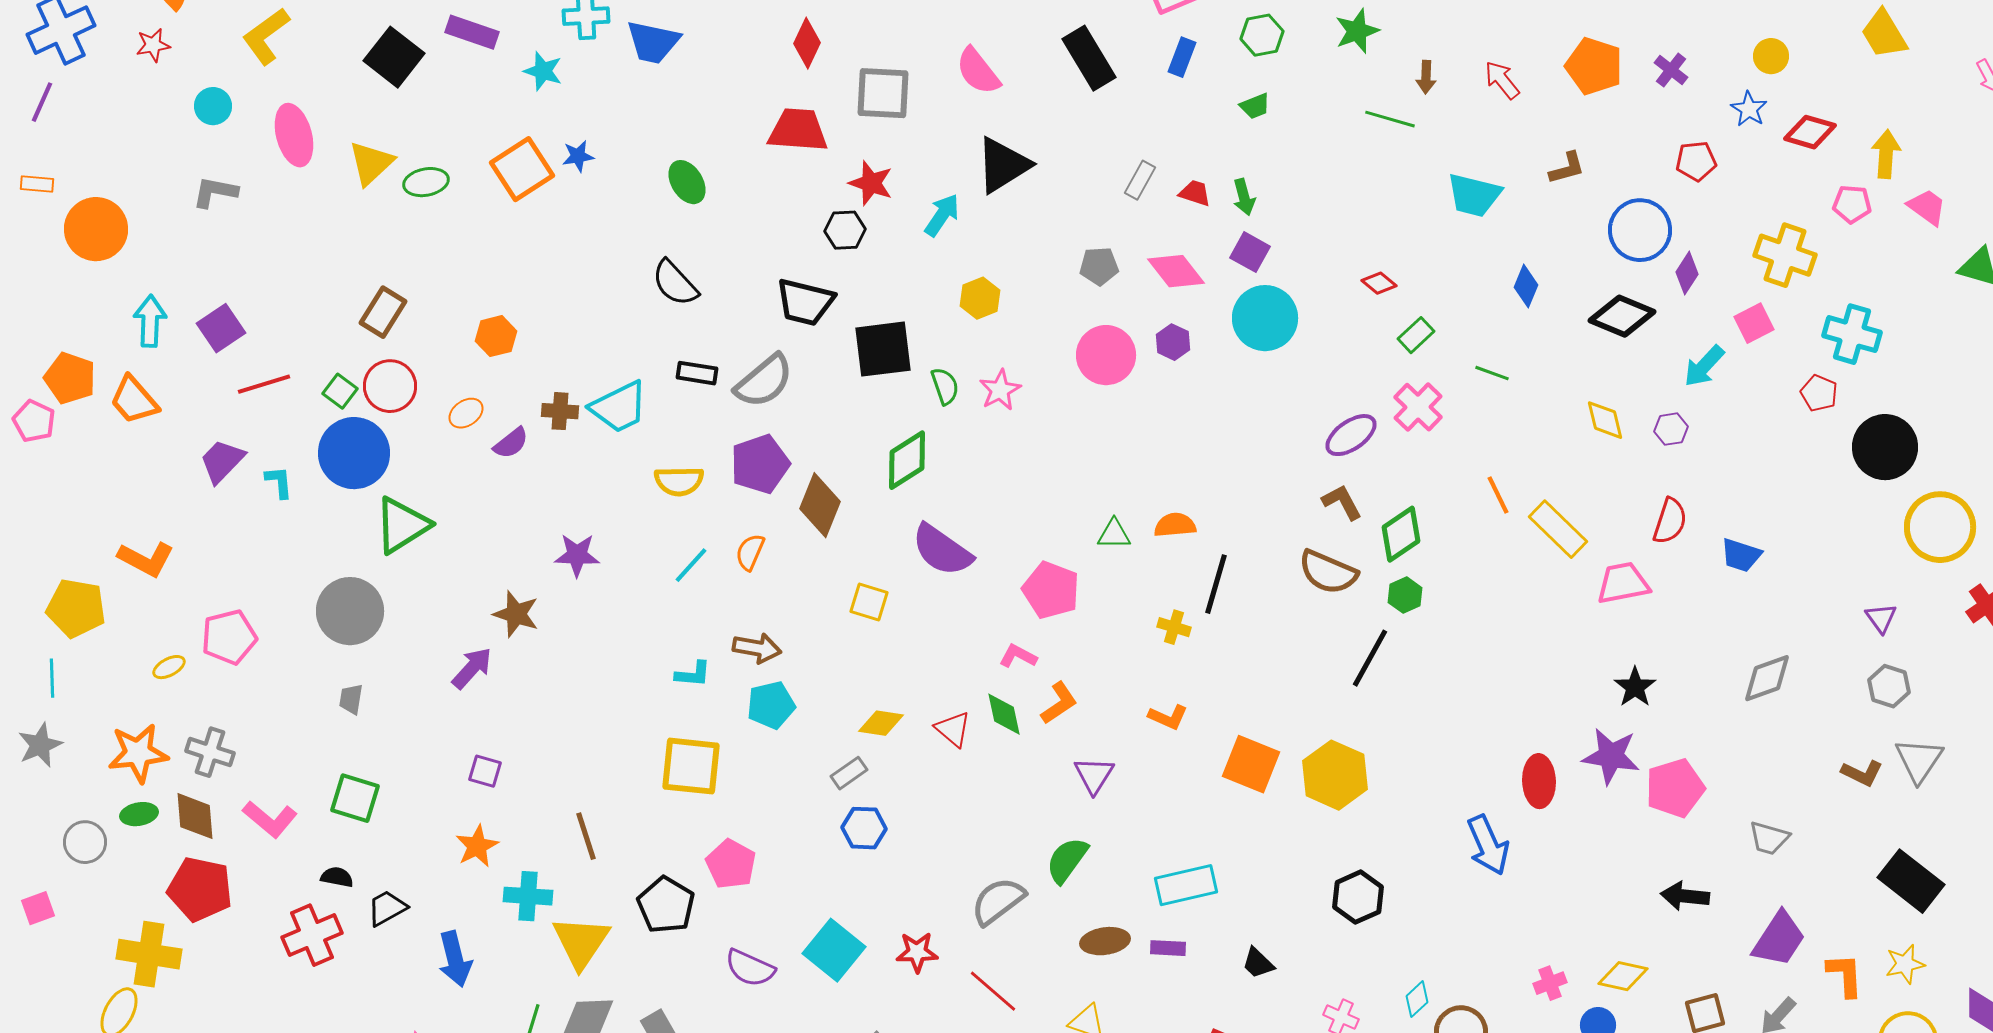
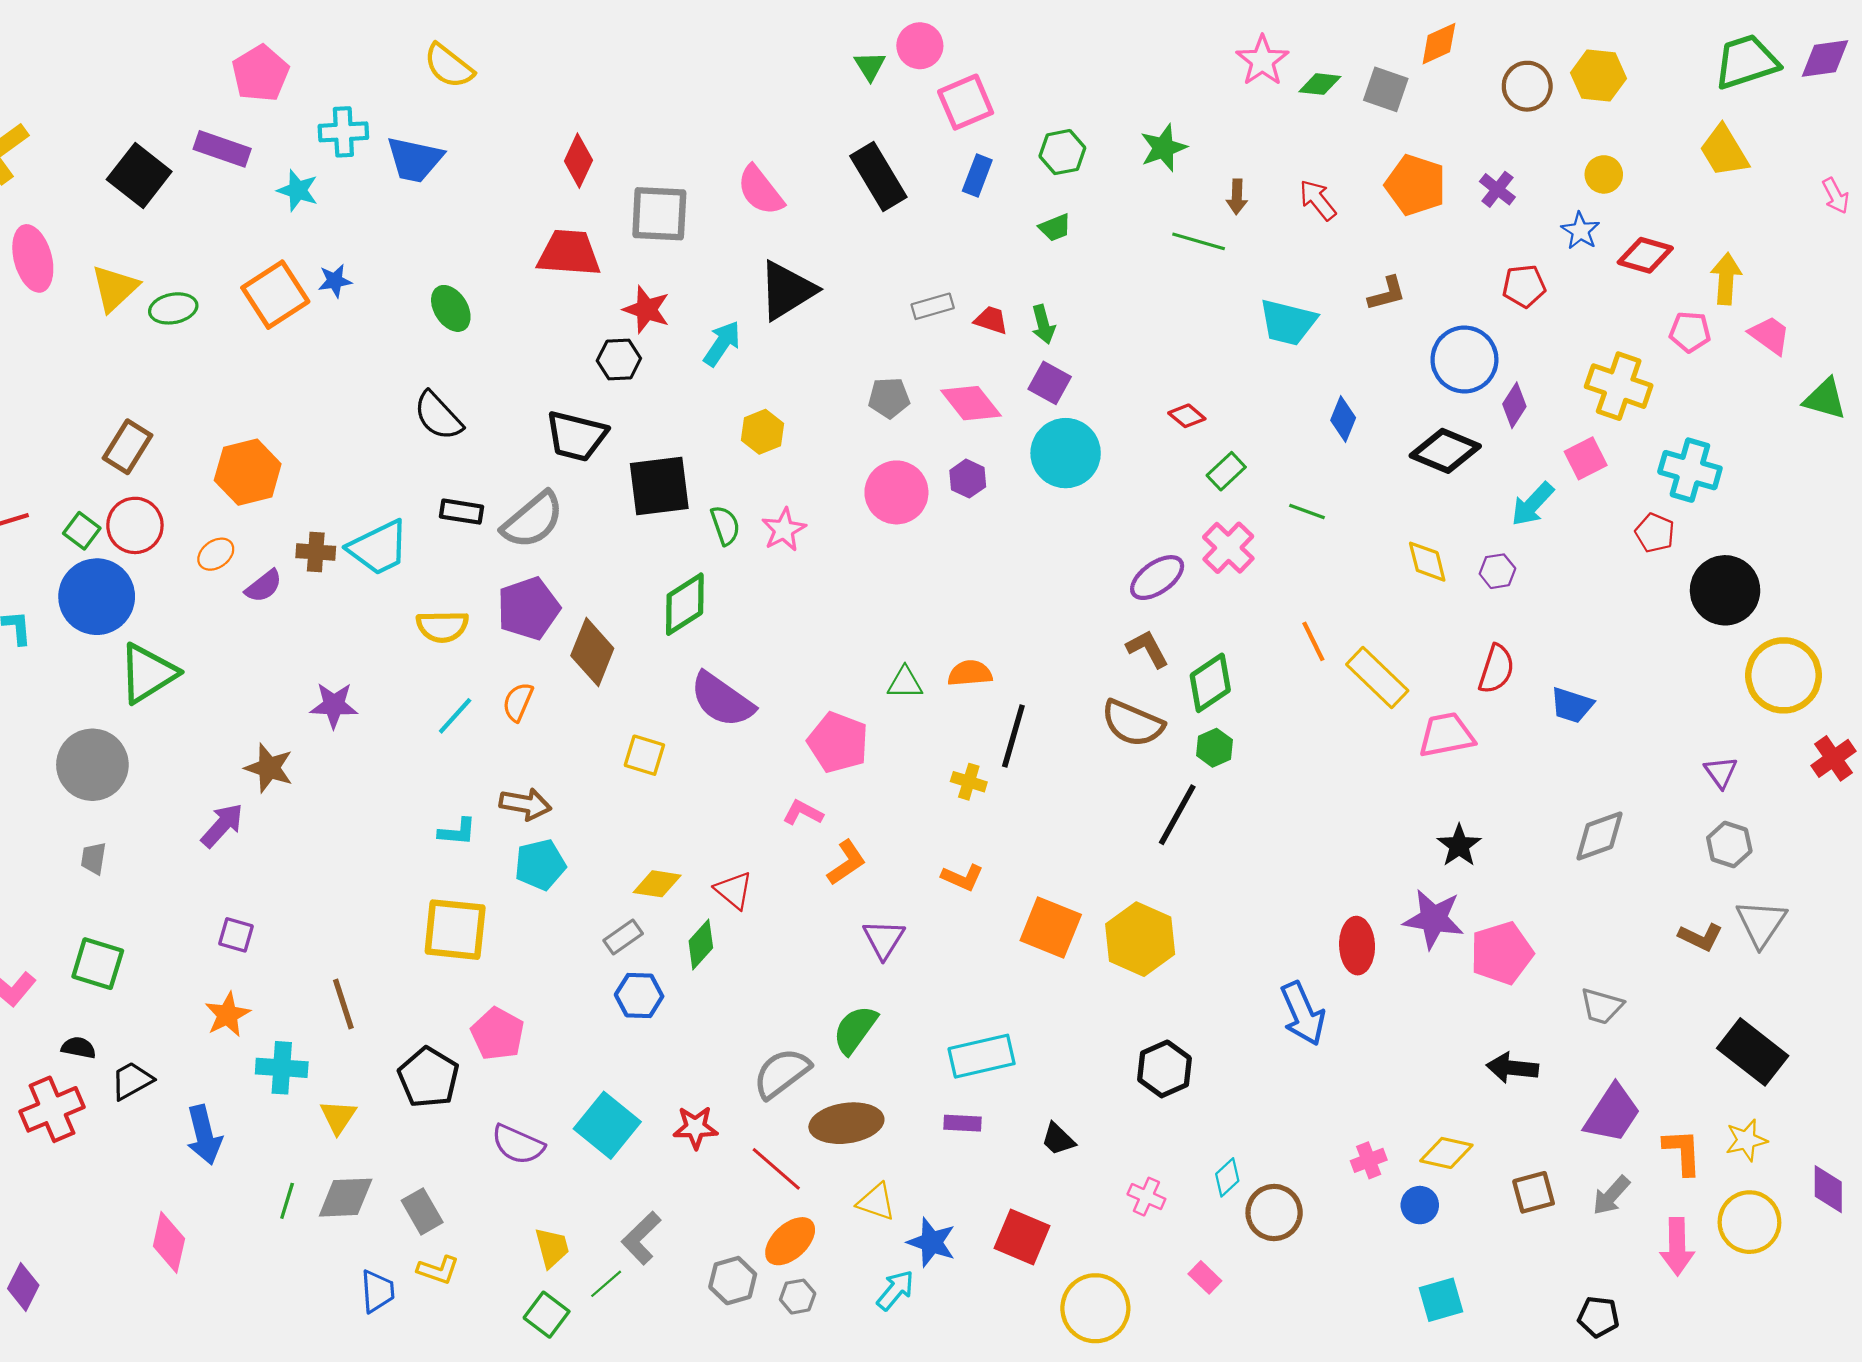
gray rectangle: (1140, 180) -> (933, 306), turned 45
orange hexagon: (496, 336) -> (248, 472), size x1.5
green diamond: (1004, 714) -> (701, 944), moved, turned 54
brown ellipse: (1105, 941) -> (846, 1123), moved, size x1.4
yellow triangle: (581, 942) -> (338, 1117), size x0.6

